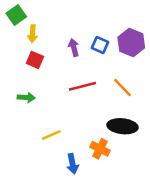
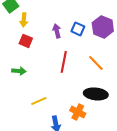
red line: (82, 86) -> (64, 62), turned -65

